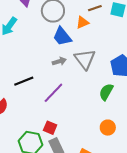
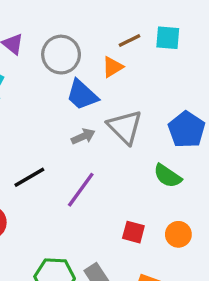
green semicircle: (106, 92) -> (168, 176), turned -78
red square: (50, 128) -> (133, 232), moved

